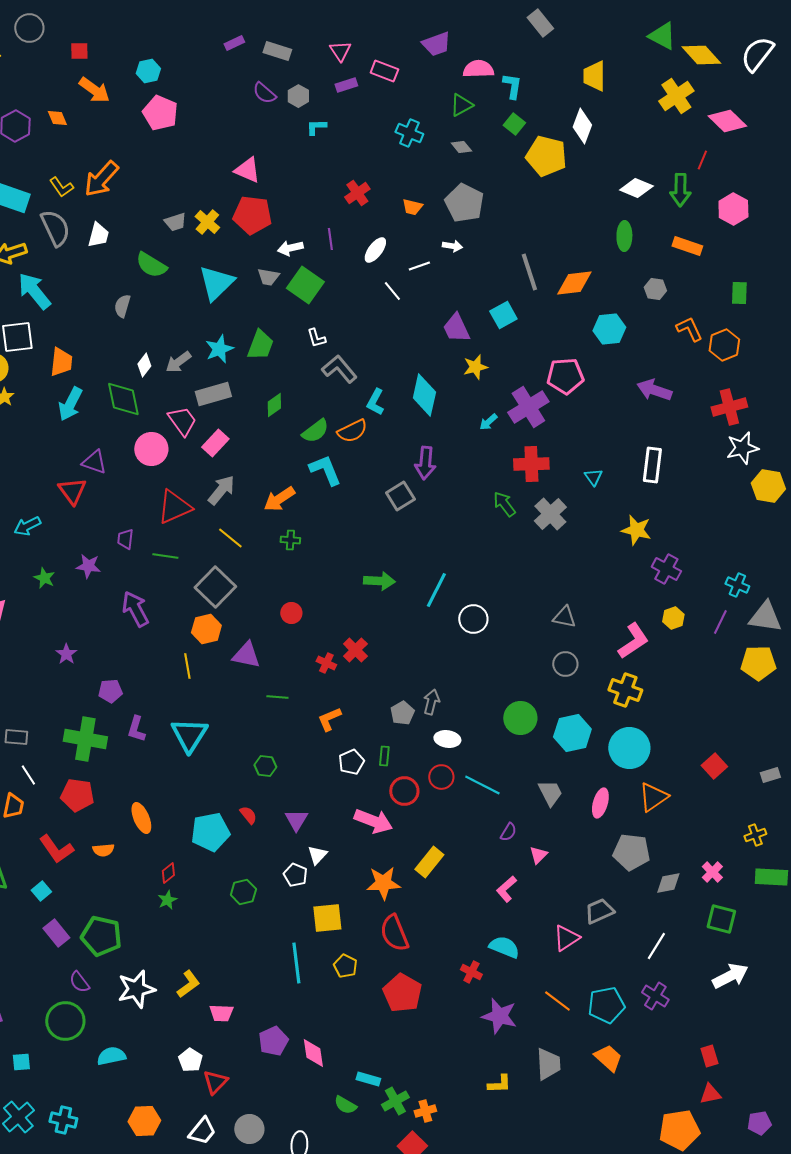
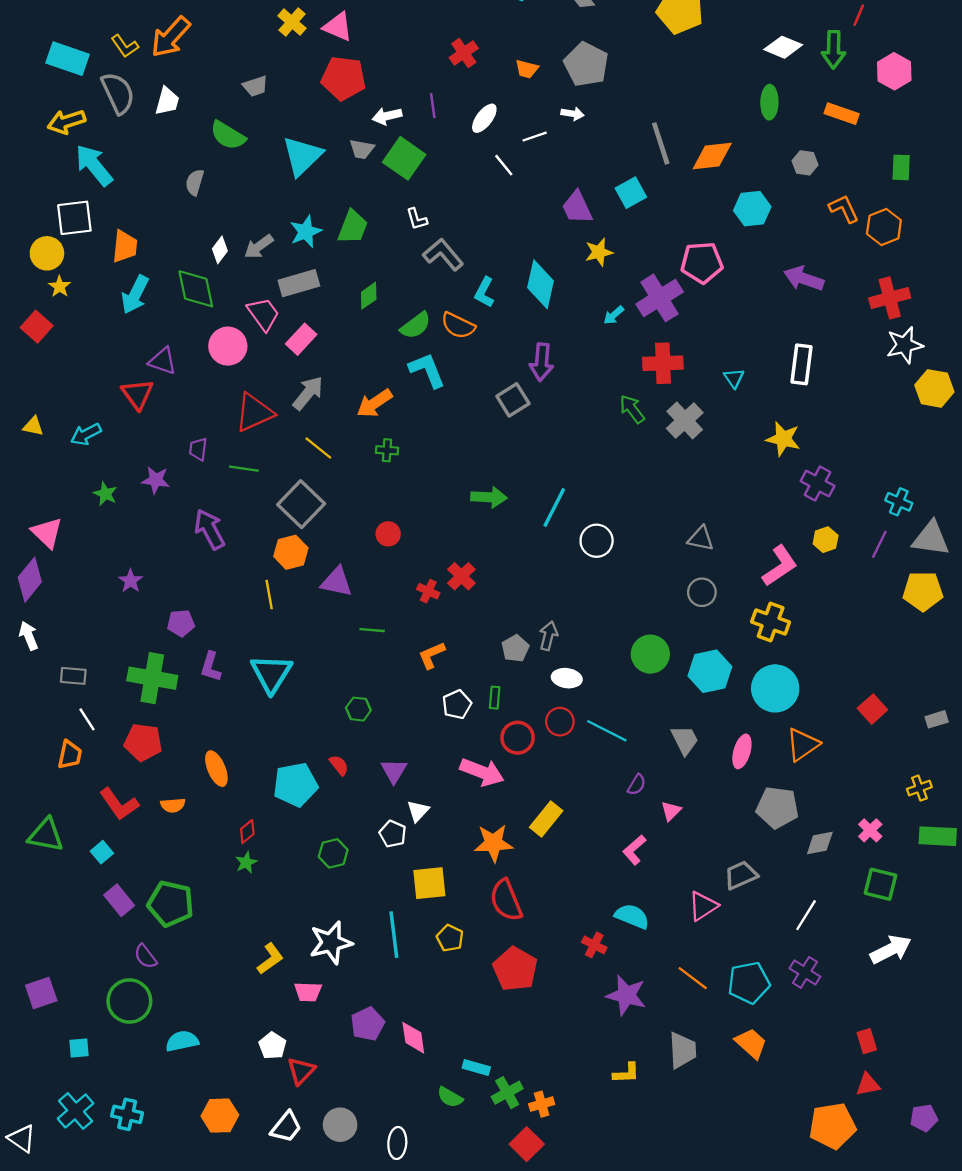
yellow cross: (207, 222) -> (292, 22), moved
orange semicircle: (352, 431) -> (458, 325), turned 52
white star: (136, 989) -> (331, 943), moved

